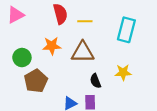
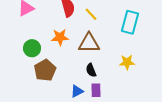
yellow line: (85, 21) -> (91, 14), turned 48
black semicircle: (95, 81) -> (91, 70), moved

